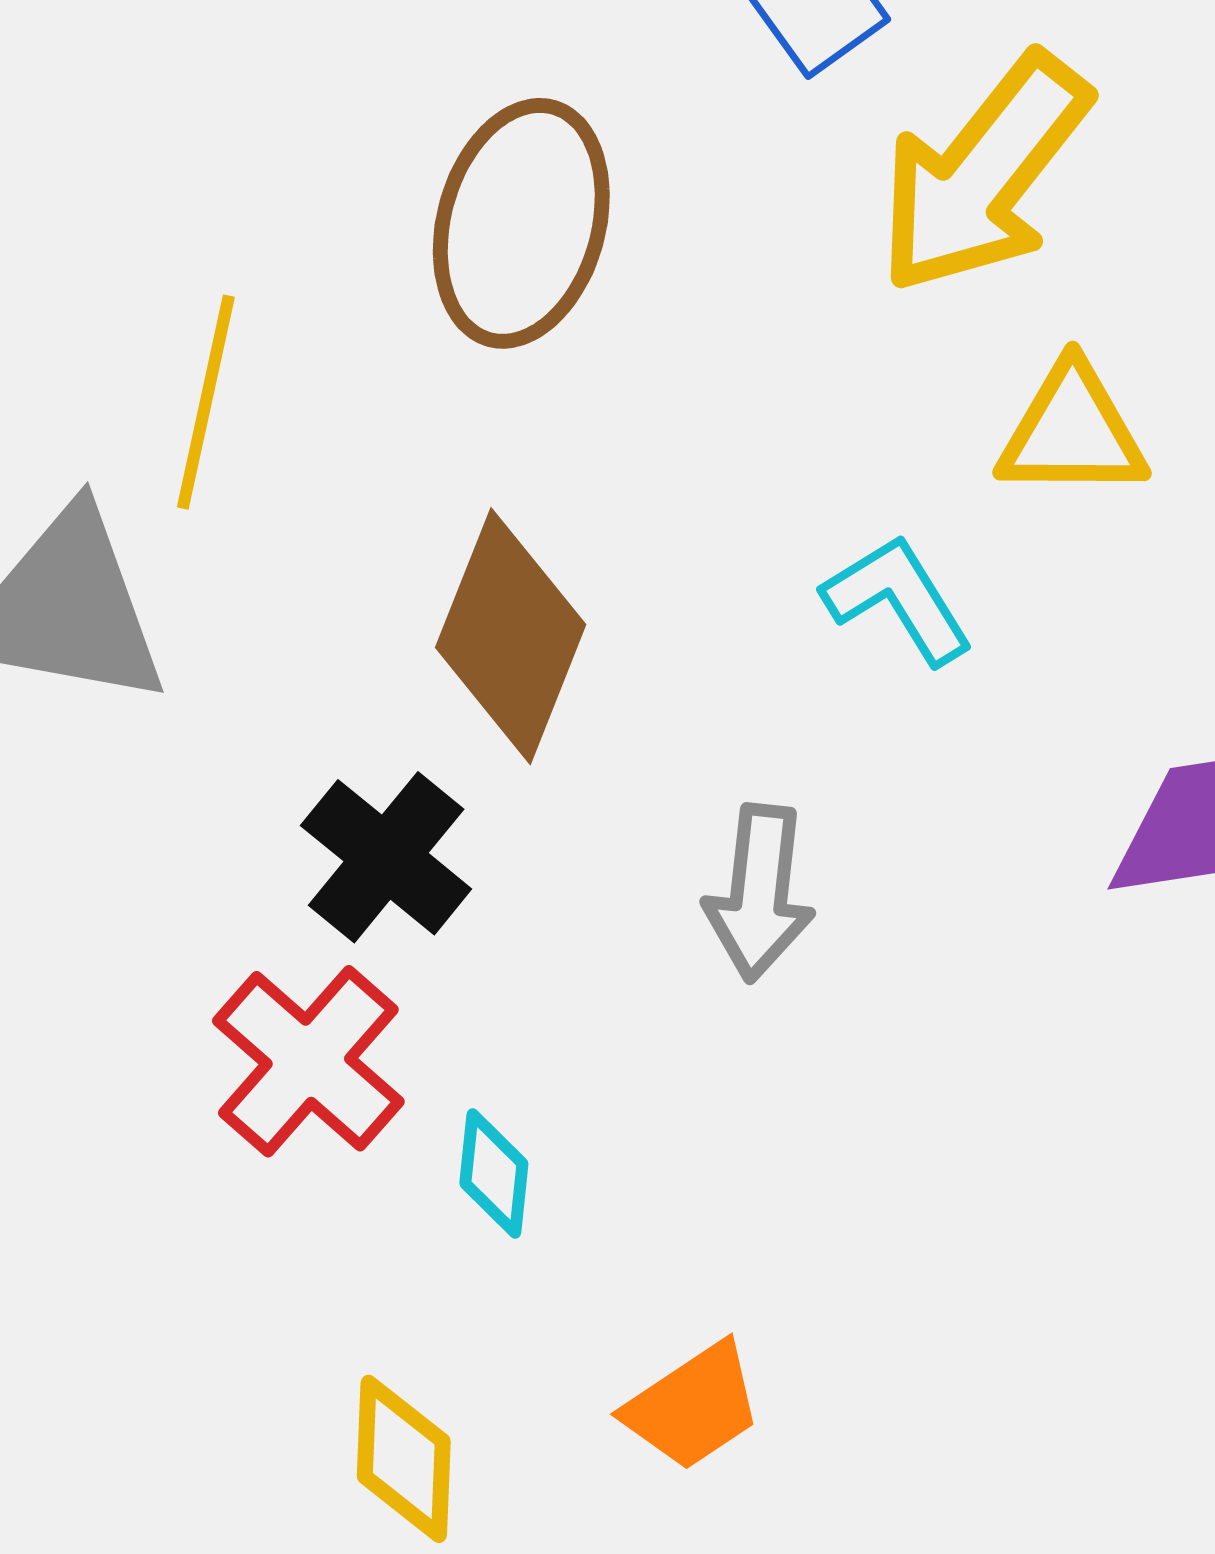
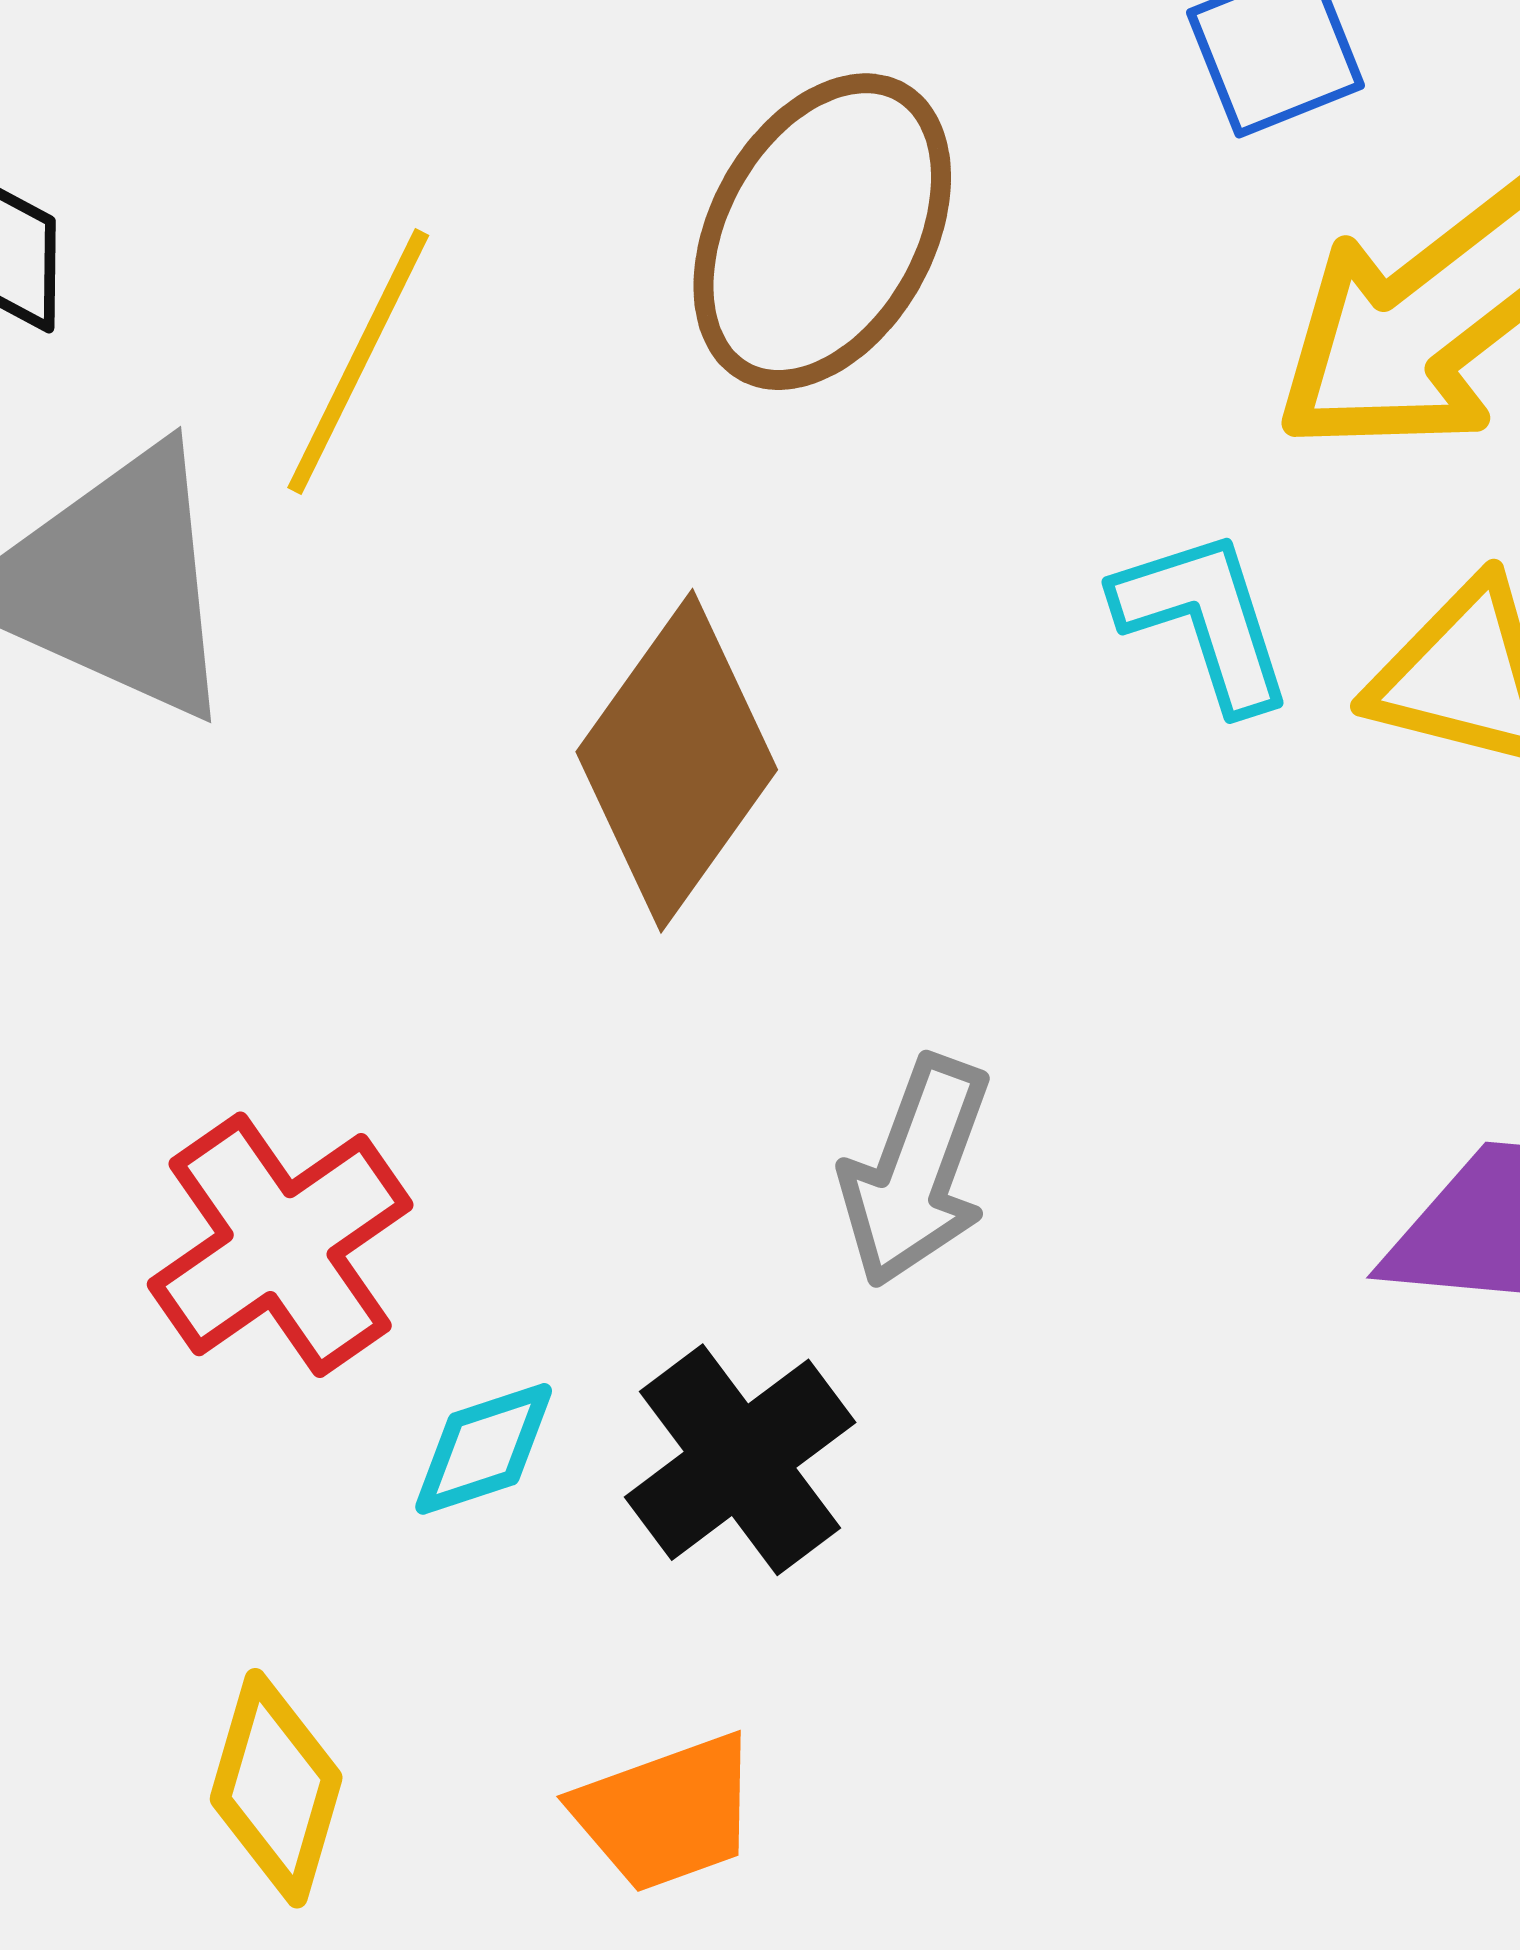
cyan L-shape: (898, 599) -> (1204, 620), moved
black cross: (386, 857) -> (740, 1460), moved
cyan diamond: (494, 1174) -> (484, 1449), turned 52

